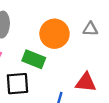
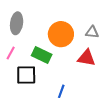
red triangle: (86, 82) -> (86, 58), moved

